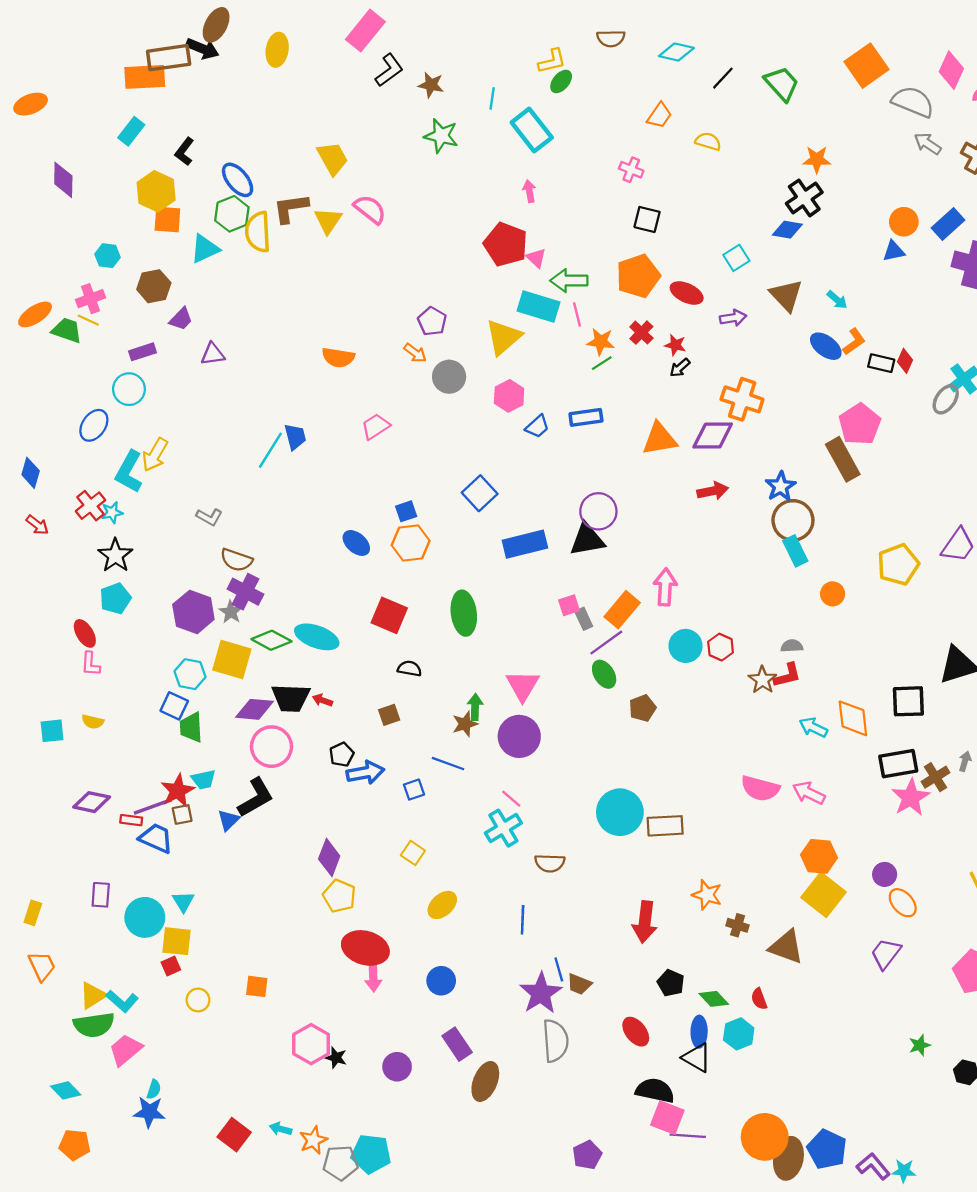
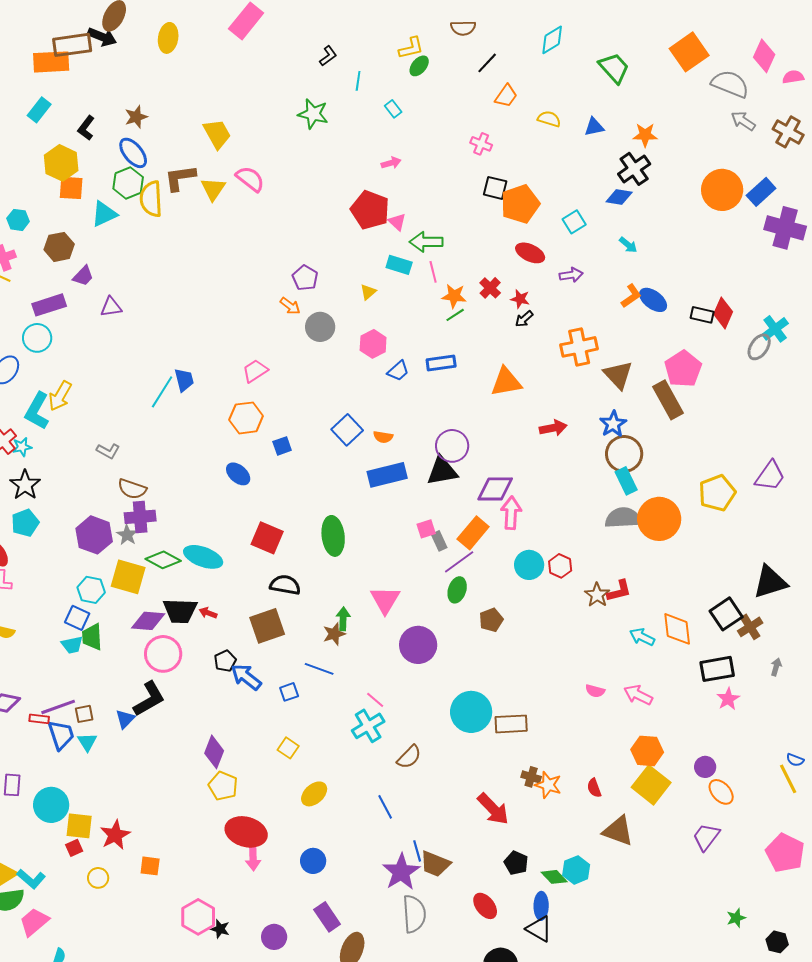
cyan diamond: (676, 52) -> (552, 40), moved, turned -44
black L-shape: (389, 70) -> (328, 56), moved, size x0.7
black line: (723, 78) -> (487, 63), moved
brown star: (431, 85) -> (136, 117), moved, turned -30
cyan rectangle: (532, 130) -> (393, 109), size x0.5
pink arrow: (529, 191) -> (391, 163), turned 84
orange circle: (904, 222) -> (722, 190), size x1.6
blue triangle: (894, 251) -> (594, 127), moved
orange pentagon: (638, 276) -> (520, 204), moved
brown triangle: (786, 295) -> (618, 375), moved
cyan arrow: (837, 300) -> (628, 245), moved
cyan rectangle: (538, 307) -> (399, 265), size x0.7
yellow triangle: (503, 337) -> (368, 292), size x0.5
orange L-shape: (854, 342) -> (631, 296), moved
purple rectangle: (143, 352) -> (49, 305), size x1.4
orange semicircle: (338, 357) -> (383, 437), moved, size x0.7
red diamond: (905, 361) -> (723, 313), size x1.4
orange cross: (742, 399) -> (579, 347), turned -30
purple diamond: (713, 436) -> (495, 489), moved
orange hexagon: (411, 543) -> (246, 418), moved
purple cross: (245, 592) -> (140, 517), turned -32
orange circle: (833, 594) -> (659, 519), size x2.0
gray semicircle: (792, 646) -> (623, 518), moved, size x1.8
black semicircle: (409, 669) -> (285, 585), size x1.4
green ellipse: (604, 674) -> (457, 590), turned 50
black square: (908, 701) -> (726, 614), turned -32
brown square: (389, 715) -> (267, 626), size x1.8
purple circle: (519, 736) -> (418, 645), moved
blue arrow: (365, 773) -> (246, 677), turned -132
brown cross: (936, 777) -> (750, 627), moved
cyan trapezoid: (204, 779) -> (72, 645), moved
pink semicircle: (760, 788) -> (595, 691), size x0.6
red star: (178, 791) -> (115, 835), moved
pink star: (911, 798) -> (728, 699), size x0.7
blue trapezoid: (156, 838) -> (61, 735), turned 48
brown semicircle: (550, 863) -> (409, 757), turned -48
cyan triangle: (183, 902) -> (87, 742), moved
blue line: (523, 920) -> (385, 807), turned -30
red arrow: (645, 922) -> (493, 809), turned -51
brown cross: (738, 925) -> (531, 777), moved
brown trapezoid: (579, 984) -> (435, 864), size x1.4
red semicircle: (759, 999) -> (594, 788), moved
cyan hexagon: (739, 1034) -> (576, 870), moved

